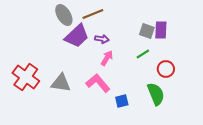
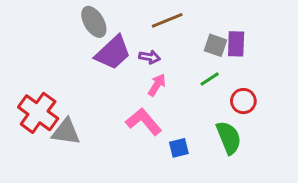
brown line: (93, 14) -> (167, 20), moved
gray triangle: (61, 83) -> (66, 132), moved

